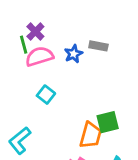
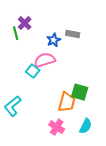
pink semicircle: (39, 56) -> (45, 60), moved
green square: (108, 122) -> (80, 92), turned 30

